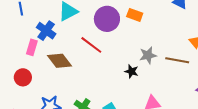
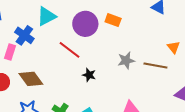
brown diamond: (60, 61) -> (31, 79), moved
black star: (131, 71) -> (89, 75), moved

